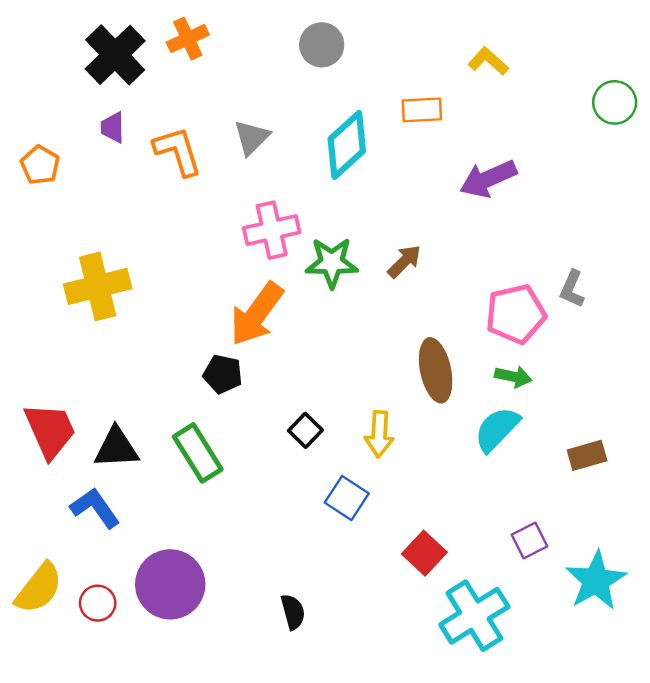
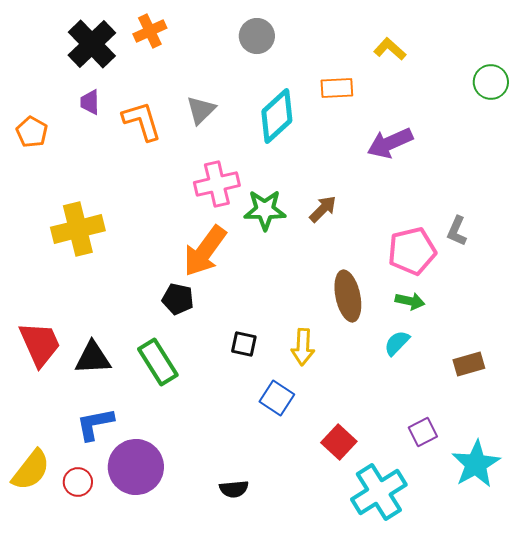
cyan semicircle: (497, 429) -> (397, 343), size x0.7
black square: (305, 430) -> (244, 344), turned -32
blue L-shape: (95, 508) -> (95, 424), moved, turned -66
black semicircle: (293, 612) -> (234, 489), turned 100

